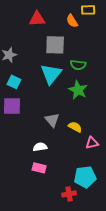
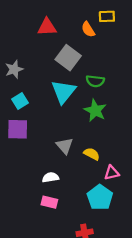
gray square: (55, 45) -> (68, 58), turned 35
cyan square: (14, 82) -> (20, 101), turned 32
cyan pentagon: (85, 177) -> (100, 197), moved, turned -30

